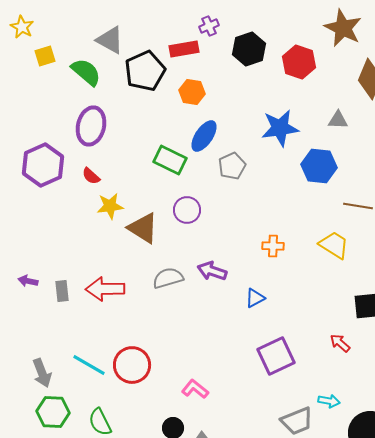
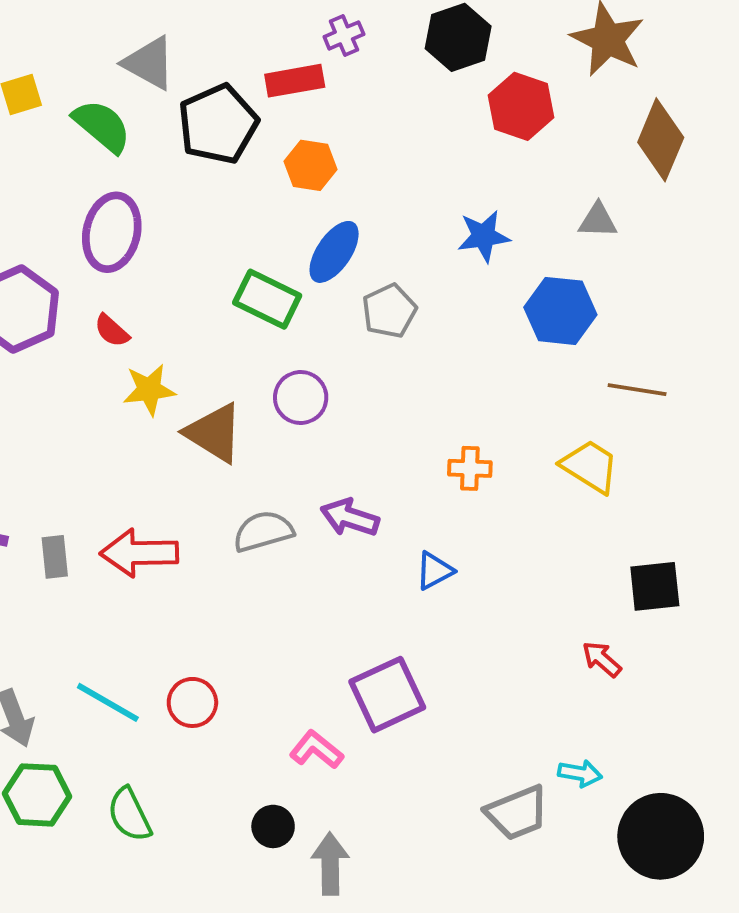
black hexagon: (249, 49) -> (458, 37), moved
blue star: (280, 128) -> (484, 236), size x0.7
purple square: (276, 356) -> (387, 695), moved
red circle: (132, 365) -> (192, 702), size x0.7

